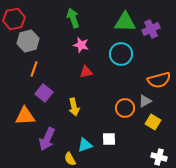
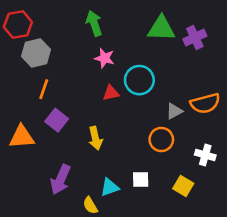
cyan circle: (121, 54) -> (139, 80), moved
gray triangle: (145, 101) -> (174, 111), moved
orange triangle: (25, 116) -> (22, 137), moved
yellow square: (153, 122) -> (183, 186), moved
white cross: (159, 157) -> (205, 155), moved

